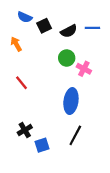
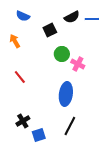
black square: (44, 26) -> (50, 30), moved
blue line: (92, 28) -> (92, 19), moved
black semicircle: (69, 31) -> (72, 17), moved

